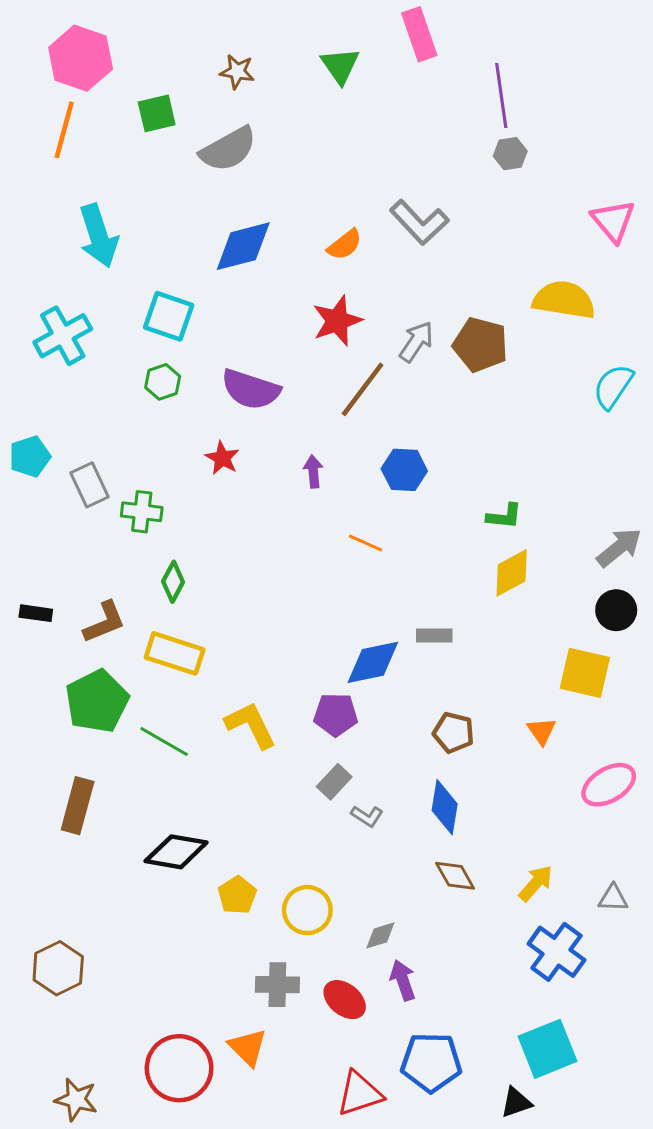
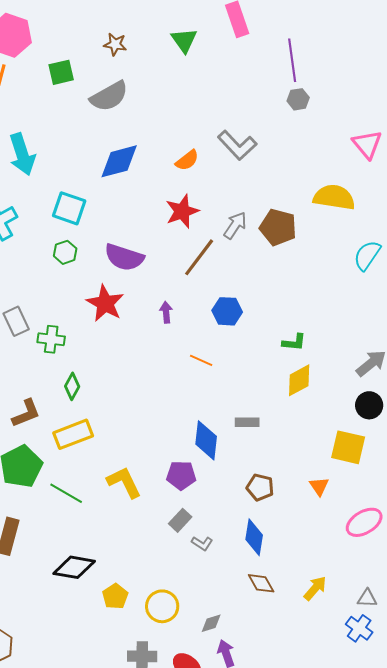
red star: (222, 458) -> (105, 303), size x1.6
yellow rectangle: (175, 653) -> (73, 434), turned -39
blue diamond: (373, 662) -> (206, 440), turned -72
blue cross: (556, 952) -> (359, 628), moved, size x0.7

